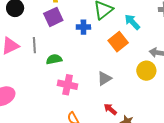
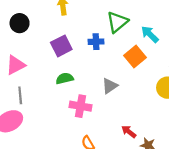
purple square: (53, 17) -> (61, 46), moved
gray line: (34, 45) -> (20, 95), moved
gray triangle: (104, 78) -> (110, 86), moved

